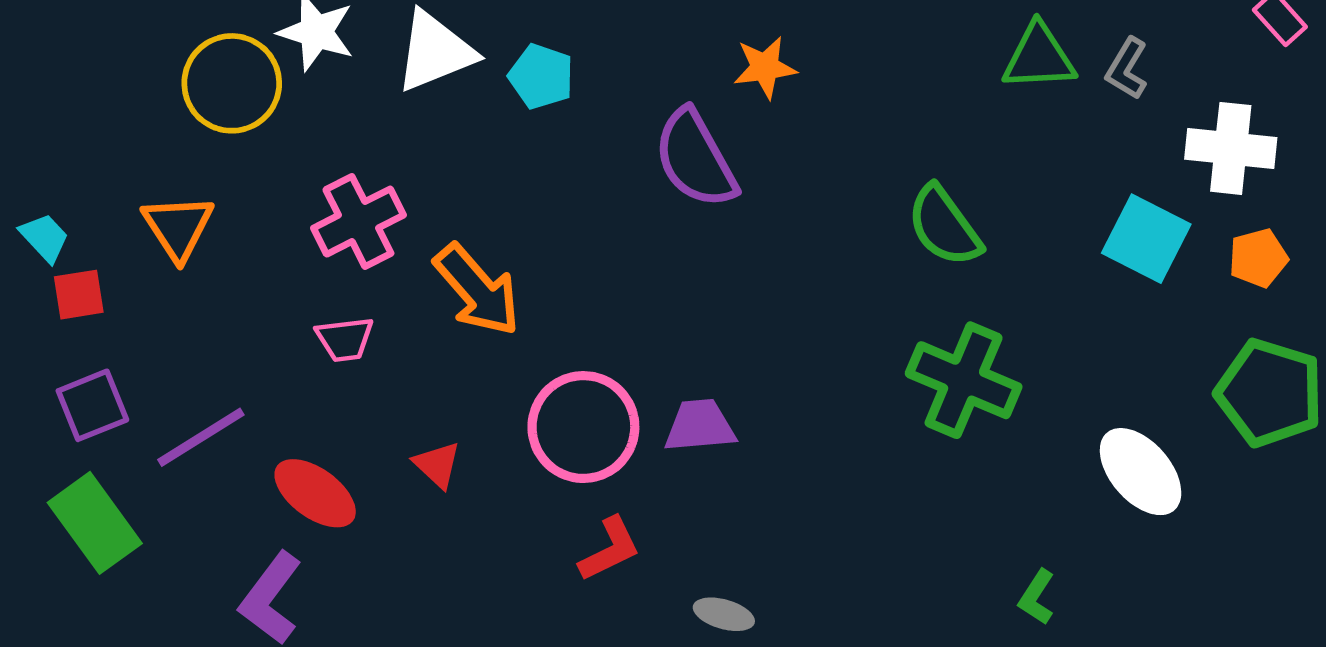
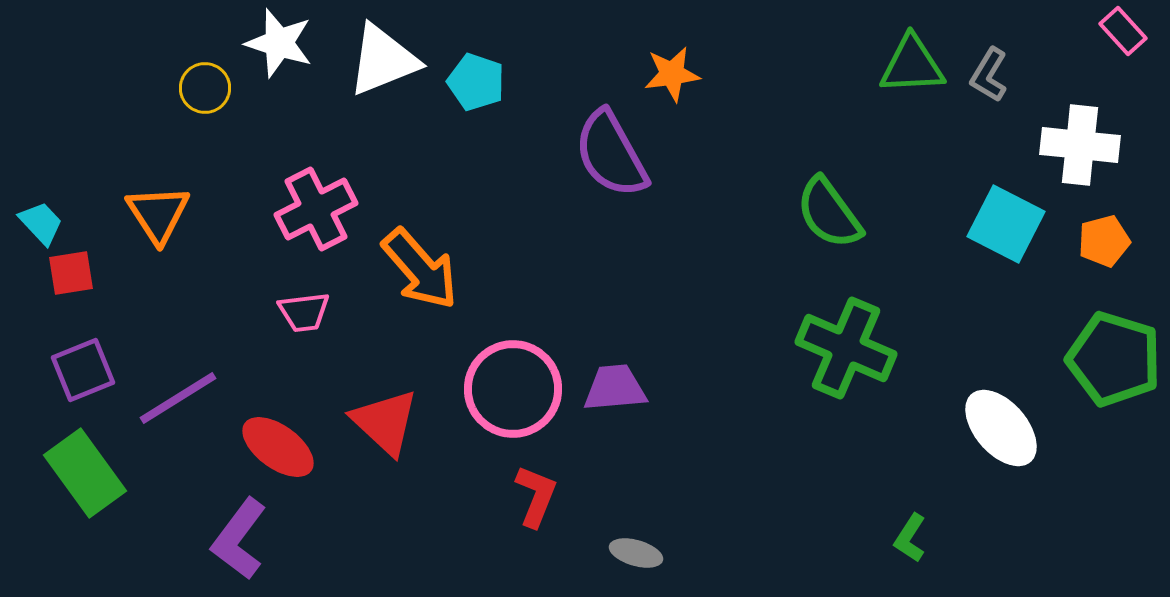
yellow circle: (232, 83) -> (205, 88), size x0.6
red triangle: (437, 465) -> (385, 422), size x1.6
red L-shape: (610, 549) -> (536, 496), turned -42

